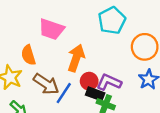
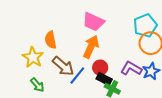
cyan pentagon: (112, 20) -> (145, 26), moved
pink trapezoid: (51, 29) -> (93, 22), moved
purple L-shape: (109, 82) -> (131, 68), moved

